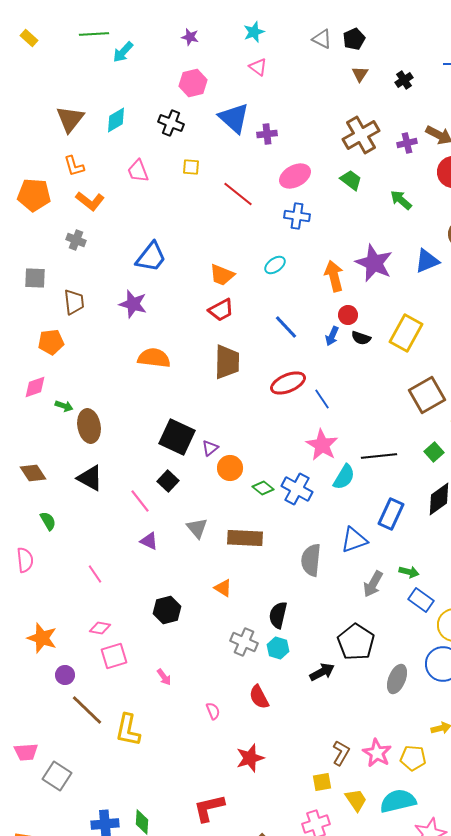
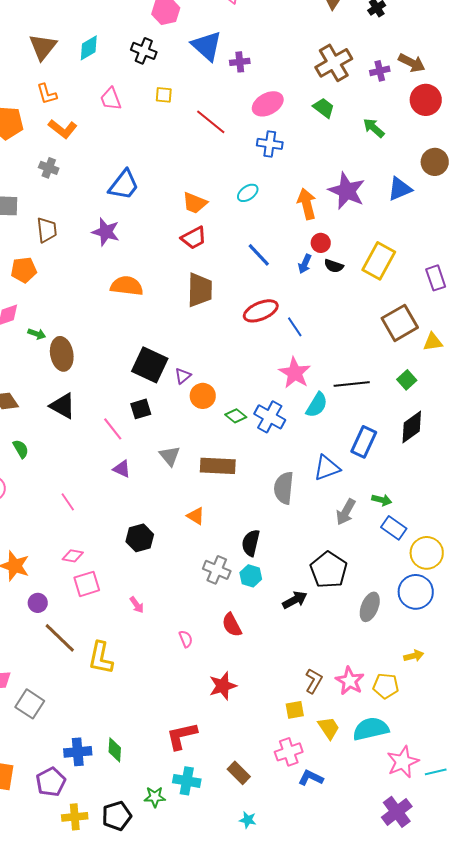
black square: (168, 481) -> (141, 409), turned 30

